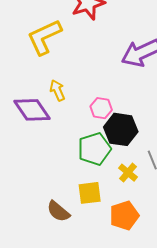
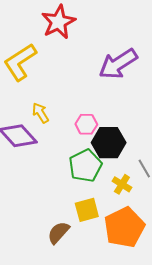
brown semicircle: (58, 211) -> (58, 233), turned 100
orange pentagon: (124, 216) -> (124, 227), size x1.4

